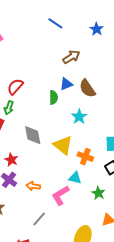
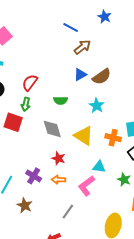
blue line: (55, 23) -> (71, 27), moved
brown semicircle: (87, 88) -> (102, 77), turned -84
green semicircle: (54, 97) -> (61, 101), moved, turned 96
orange cross: (85, 157) -> (113, 138), moved
red star: (11, 160) -> (58, 158), moved

